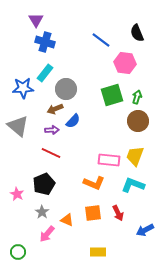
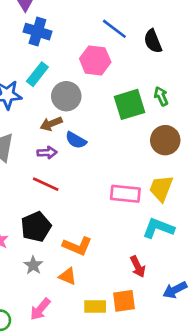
black semicircle: (137, 33) -> (153, 41), moved
pink hexagon: (125, 63) -> (95, 60), moved
green arrow: (137, 97) -> (161, 96), moved, turned -40
blue semicircle: (73, 121) -> (76, 140), turned 77
orange L-shape: (94, 183) -> (77, 246), moved
orange square: (93, 213) -> (124, 301), moved
pink arrow: (47, 234) -> (40, 309), moved
yellow rectangle: (98, 252) -> (95, 306), moved

